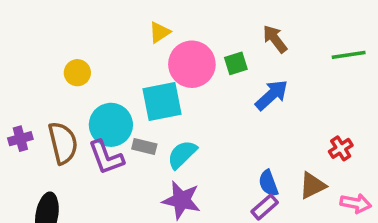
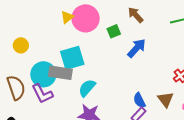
pink circle: (192, 64) -> (86, 18), moved
gray rectangle: (144, 147) -> (60, 73), moved, size x1.6
brown triangle: (312, 186) -> (166, 99), turned -36

